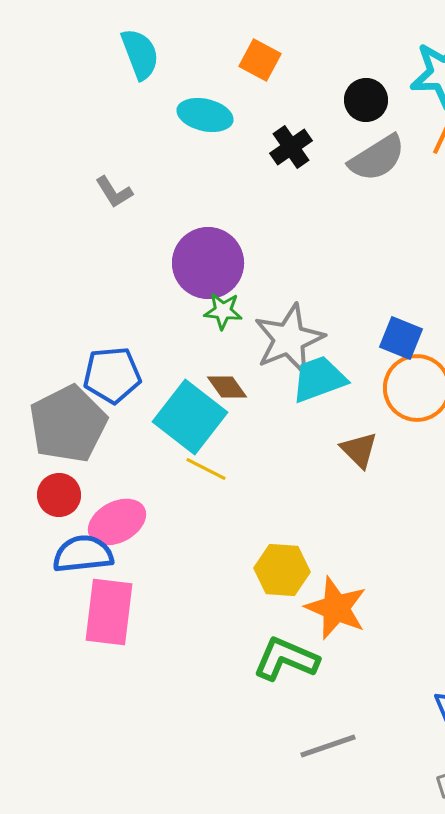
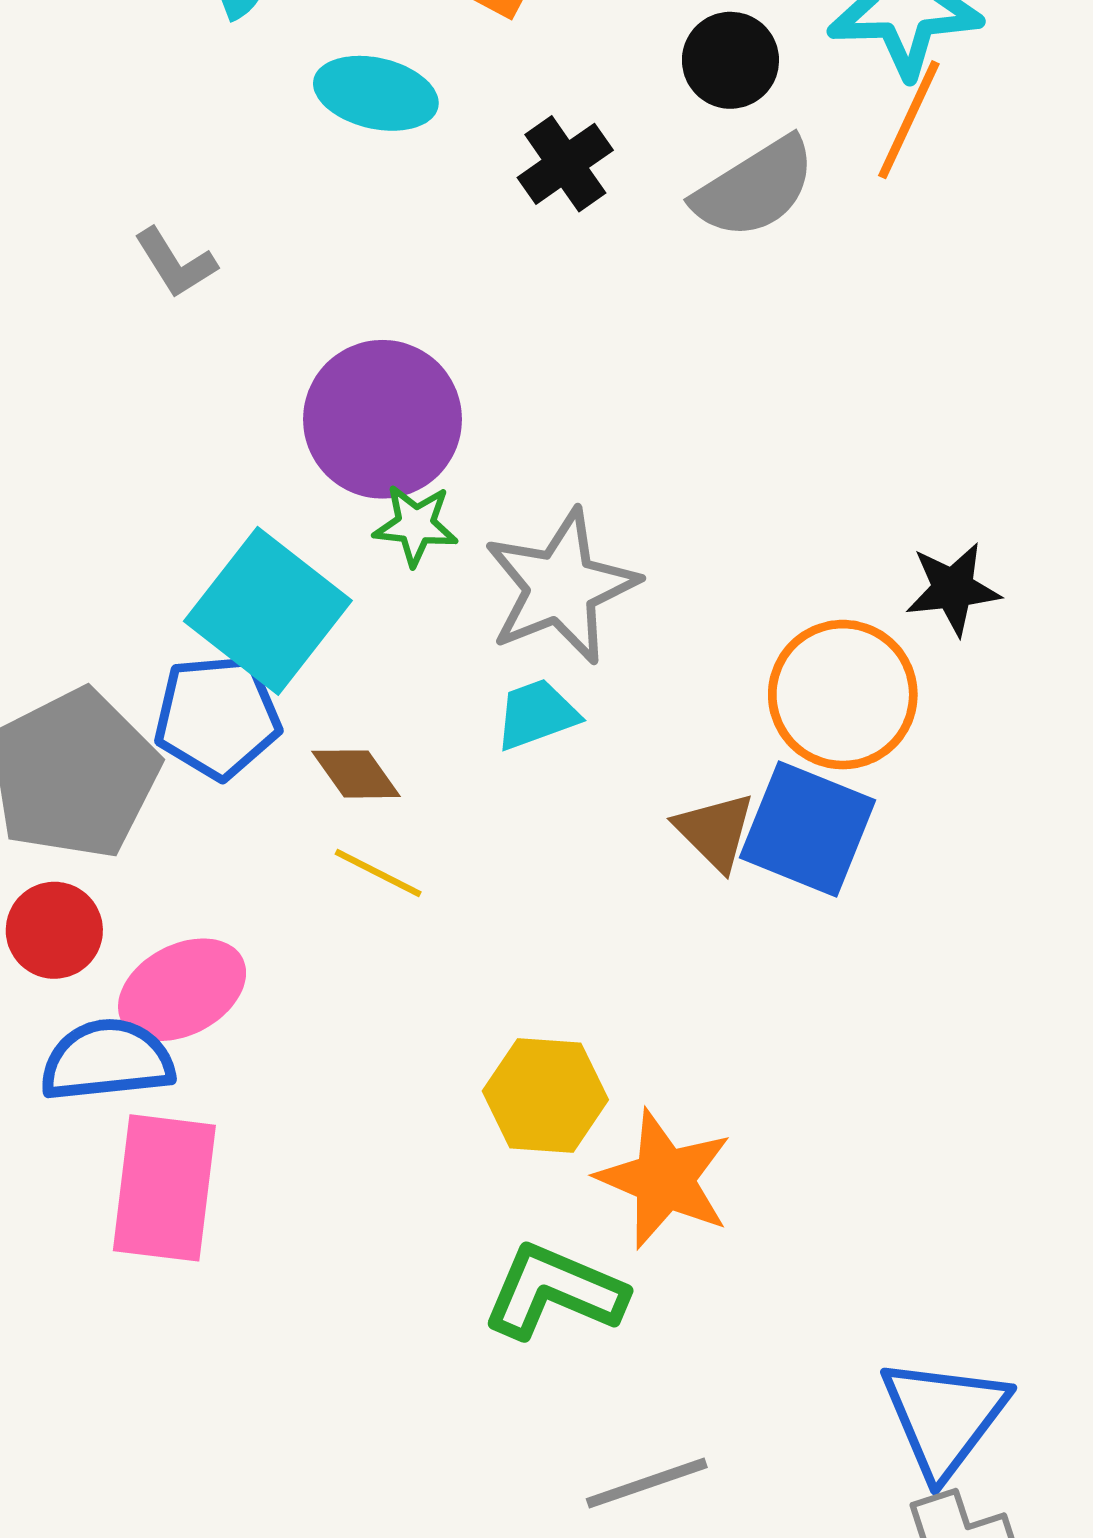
blue square: (401, 338) -> (808, 829), moved, size x1.4
blue pentagon: (112, 375) -> (217, 717), moved
cyan trapezoid: (319, 379) -> (537, 714), moved, size x0.7
brown diamond: (227, 387) -> (356, 774), moved
cyan square: (190, 417) -> (268, 611), moved

